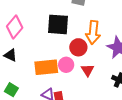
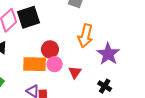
black square: (58, 24) -> (29, 17), moved, turned -30
red circle: (78, 47) -> (50, 49), moved

